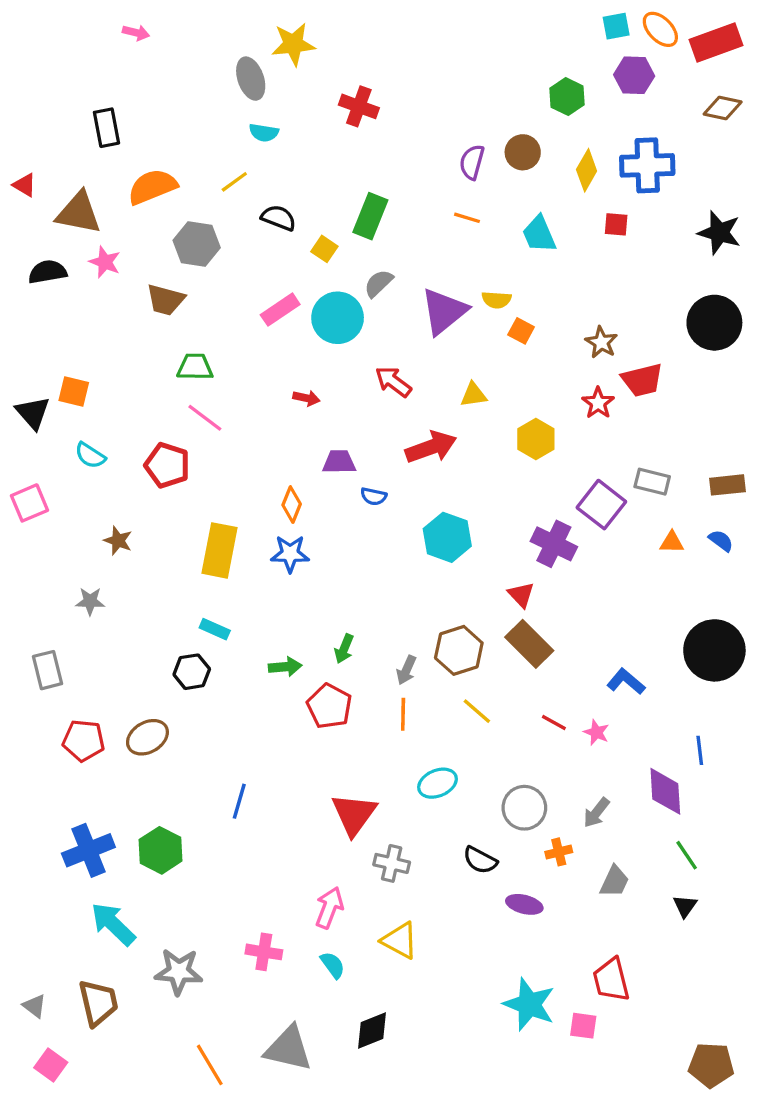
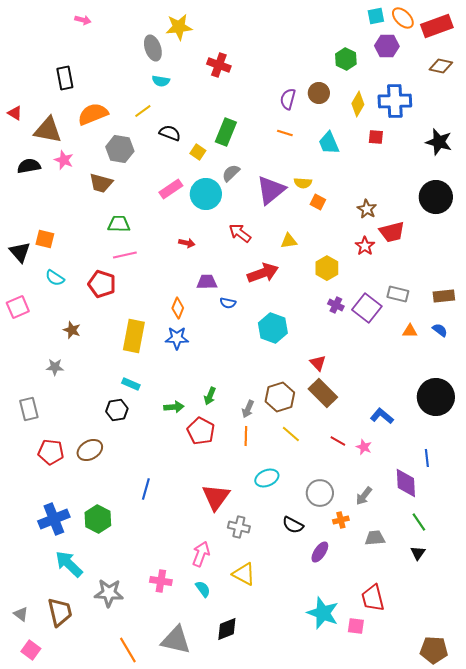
pink line: (205, 418) -> (125, 255), turned -50
purple cross: (554, 544) -> (336, 305), moved, size x0.6
gray trapezoid: (614, 881) -> (375, 538), turned -120
purple ellipse: (524, 904) -> (320, 552), turned -70

